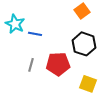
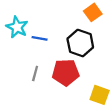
black hexagon: (84, 44) -> (80, 43), moved

